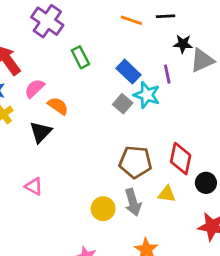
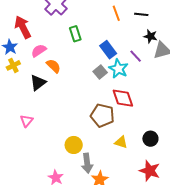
orange line: (131, 20) -> (116, 13), turned 42
purple line: (167, 74) -> (136, 56), turned -40
red diamond: (181, 159) -> (123, 98), moved, turned -40
pink triangle: (34, 186) -> (27, 121), turned 32
gray arrow: (133, 202) -> (87, 163), moved

